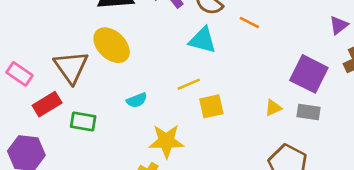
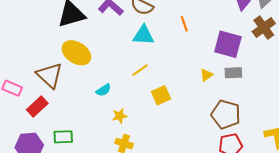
orange line: (249, 23) -> (184, 24), moved, turned 56
yellow square: (211, 106) -> (161, 95), moved
green rectangle: (83, 122) -> (63, 137), moved
yellow star: (166, 141) -> (120, 116), moved, size x0.6

